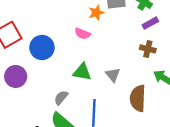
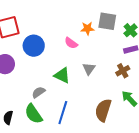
brown cross: (148, 49) -> (123, 71), turned 32
gray triangle: (113, 75) -> (89, 69), moved

